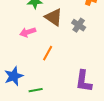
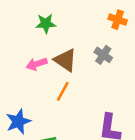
brown triangle: (54, 17) -> (65, 60), moved

